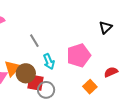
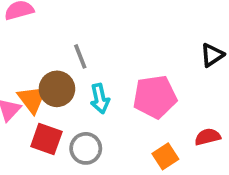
orange triangle: (12, 68) -> (32, 99), turned -30
brown circle: (26, 73) -> (57, 89), moved
red square: (35, 83) -> (46, 139), moved

